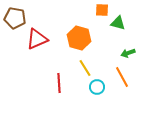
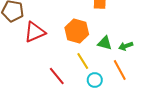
green triangle: (118, 23) -> (105, 43), moved
red line: (59, 83) -> (57, 76), turned -36

